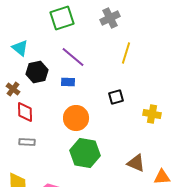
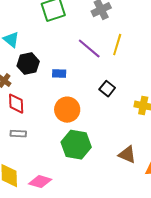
purple line: (73, 57) -> (89, 49), moved
black square: (116, 97) -> (107, 89), turned -35

